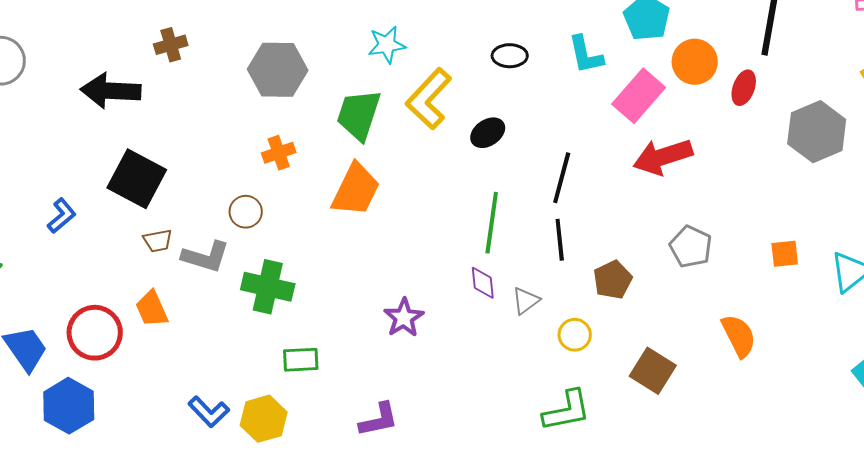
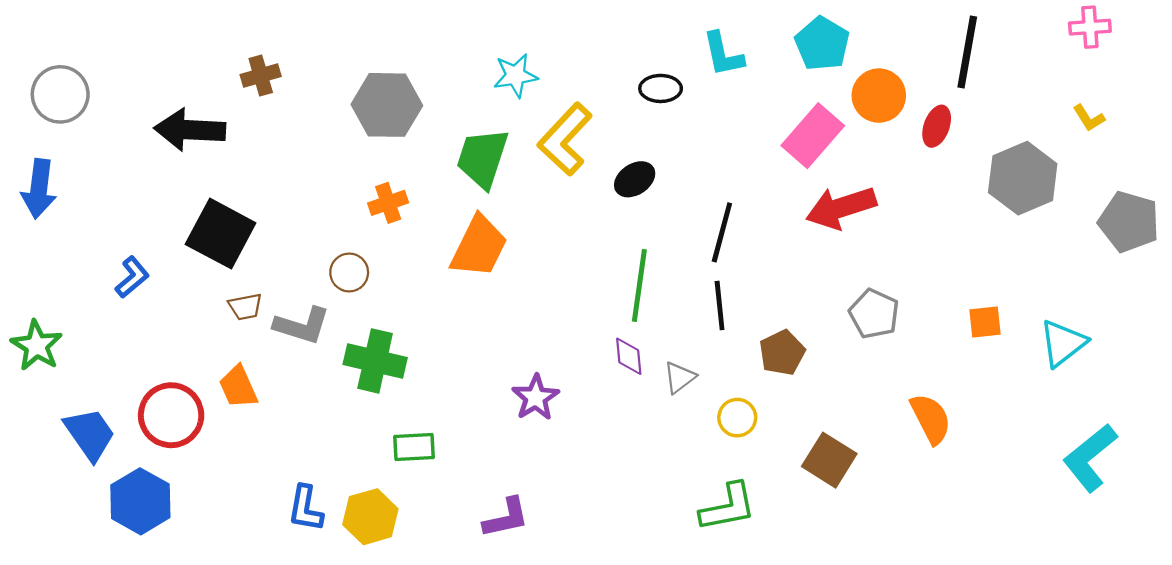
cyan L-shape: (586, 55) -> (723, 54), moved
blue L-shape: (209, 412) -> (306, 508), turned 54

